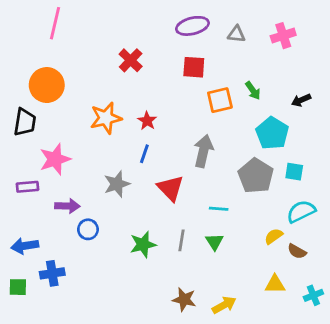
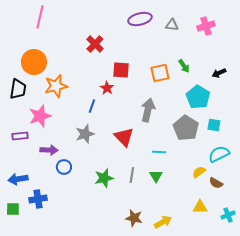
red square: (194, 67) -> (121, 70), moved
orange star: (106, 118) -> (56, 86), moved
blue line: (144, 154) -> (92, 106), moved

